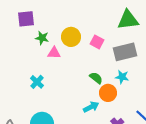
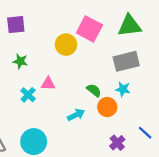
green star: (42, 38) -> (20, 61), moved
pink square: (97, 42) -> (89, 29), moved, size x1.6
pink triangle: (54, 53) -> (48, 84), moved
cyan arrow: (91, 107) -> (76, 115), moved

